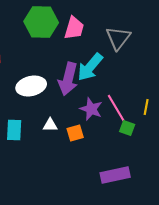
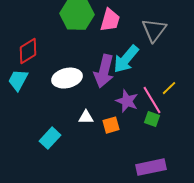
yellow line: (146, 107) -> (169, 88), moved, turned 35
green square: (127, 128) -> (152, 119), moved
cyan rectangle: (14, 130) -> (50, 138), moved, turned 40

